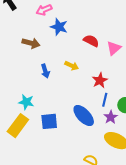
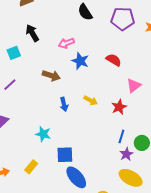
red semicircle: (91, 41) -> (114, 60), moved
red star: (100, 80) -> (119, 107), moved
blue ellipse: (84, 116) -> (76, 177), moved
yellow rectangle: (18, 126) -> (31, 167), moved, size x0.6

